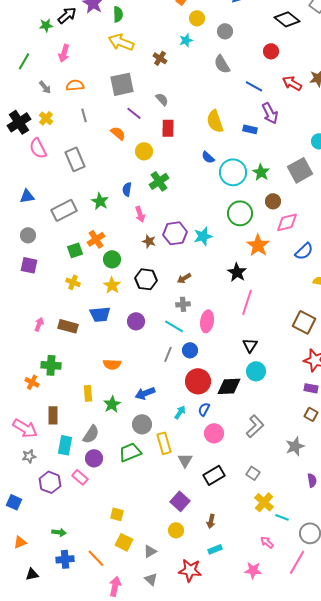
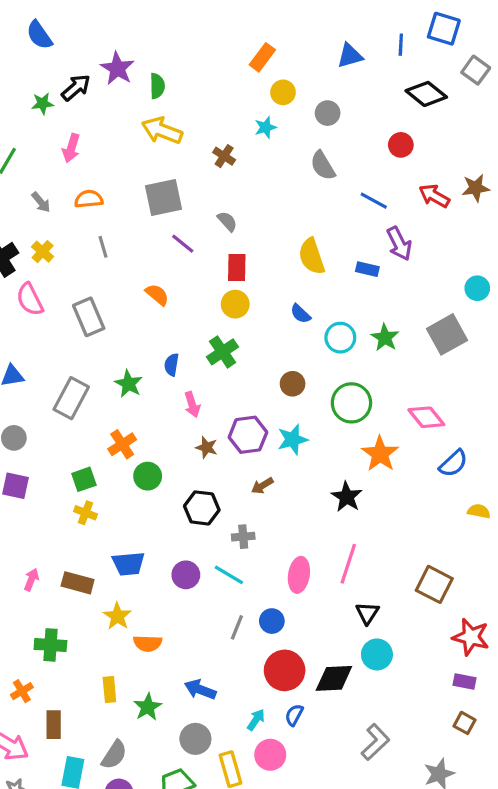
orange semicircle: (118, 133) -> (157, 295), moved
yellow circle: (144, 151) -> (235, 304), moved
cyan circle: (233, 172) -> (340, 338), size x0.7
brown circle: (273, 201) -> (293, 384), moved
gray rectangle: (64, 210) -> (71, 398), turned -35
pink diamond: (287, 222) -> (426, 417), turned 65
green square: (75, 250) -> (84, 479), moved
brown arrow: (184, 278) -> (262, 486), moved
yellow star: (112, 285) -> (117, 616), moved
pink line: (247, 302) -> (348, 564), moved
gray cross: (183, 304) -> (243, 537), moved
brown square: (304, 322) -> (434, 584), moved
cyan line: (174, 326) -> (229, 575), moved
orange cross: (32, 382) -> (22, 691), moved, turned 32
blue arrow: (145, 393) -> (200, 690), turned 42
pink circle: (214, 433) -> (270, 755), moved

